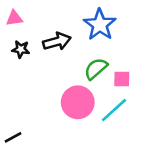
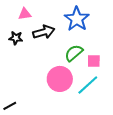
pink triangle: (14, 18) -> (25, 14), moved

